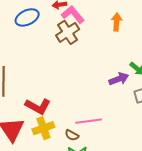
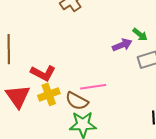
brown semicircle: (72, 135) -> (77, 101), size x1.6

